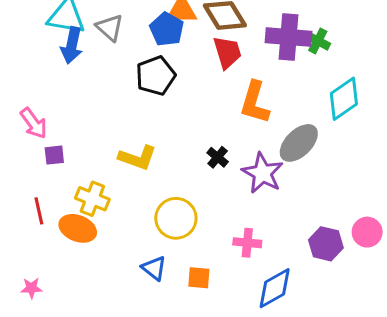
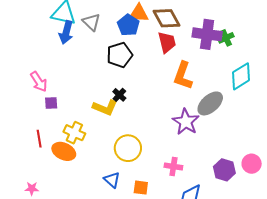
green cross: (318, 41) -> (226, 38), turned 35
black cross: (218, 157) -> (119, 95), moved

